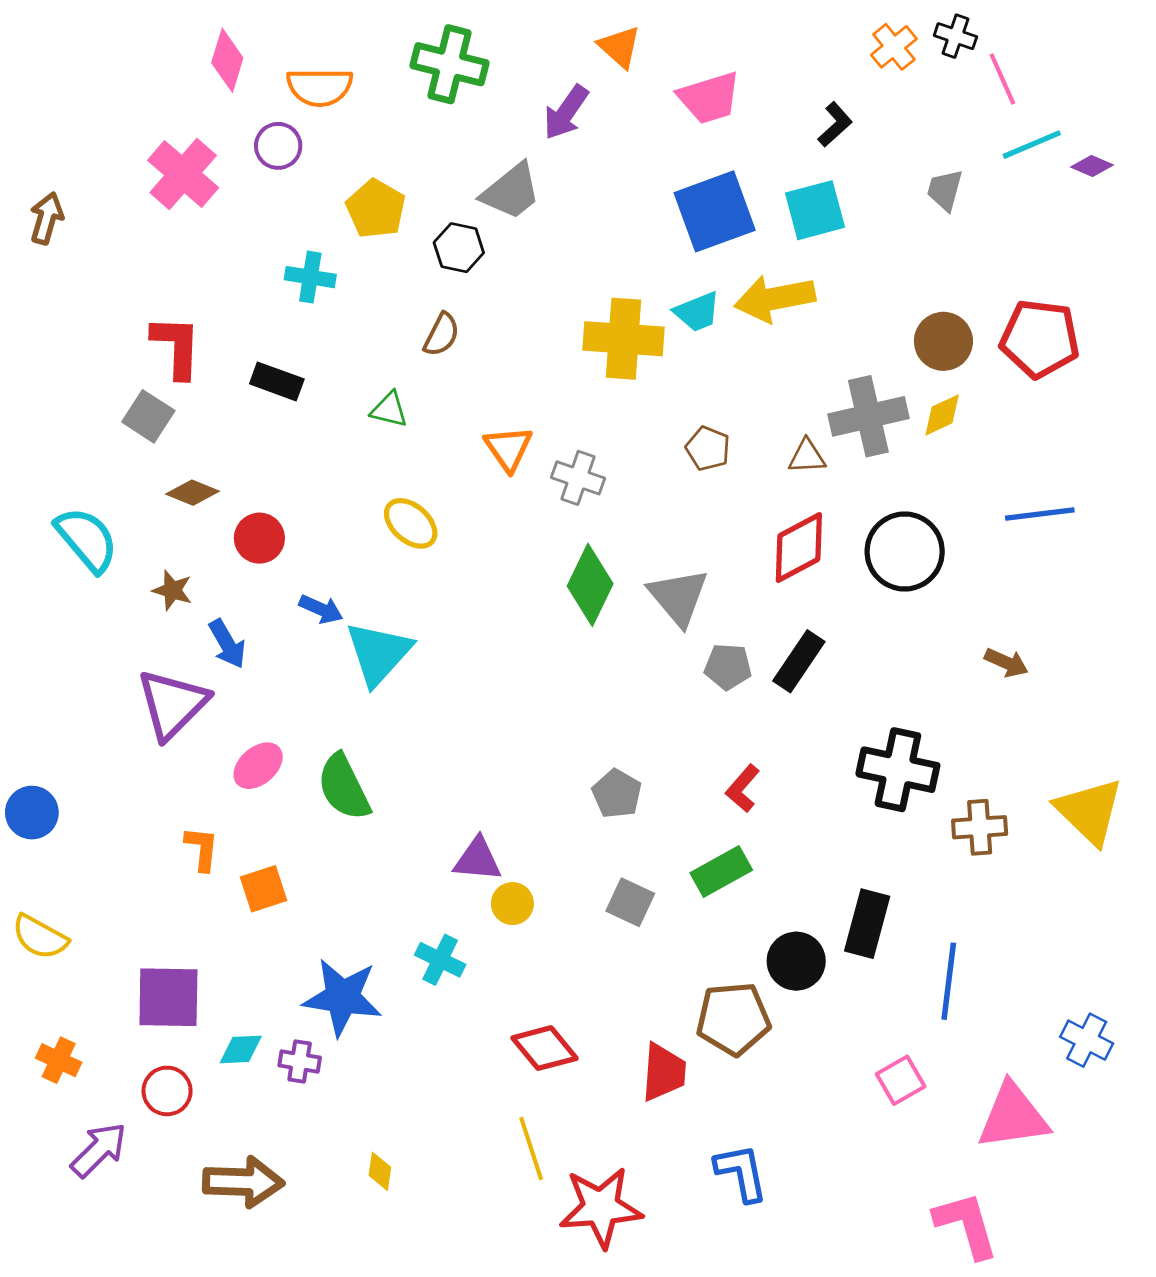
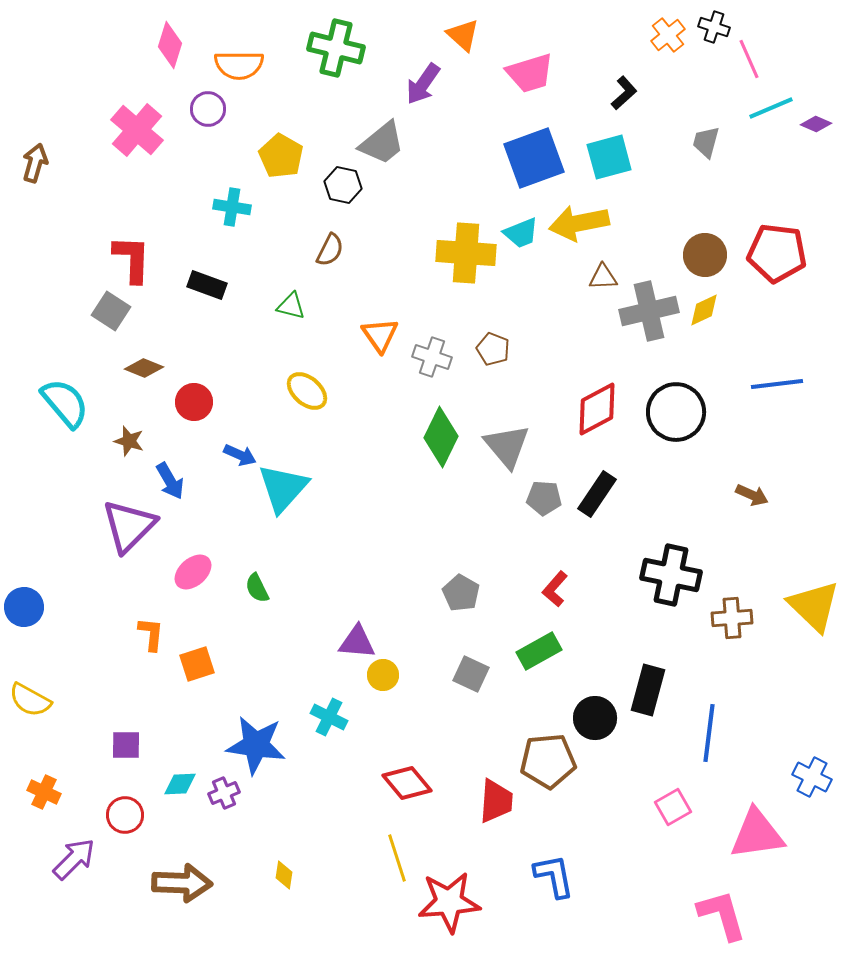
brown pentagon: (708, 448) -> (493, 349), moved
brown triangle: (807, 456) -> (603, 277), moved
green semicircle: (344, 787) -> (257, 588), size x0.6
purple square: (168, 997) -> (126, 745), size x0.6
purple cross: (300, 1061) -> (224, 793), turned -32

